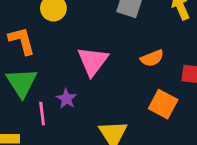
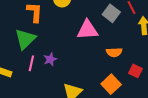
pink triangle: (93, 61) -> (87, 30), moved, turned 30

